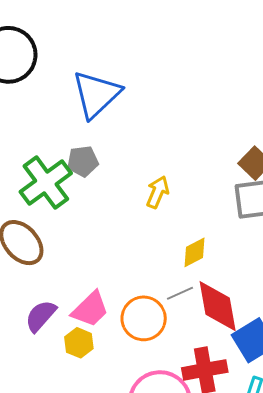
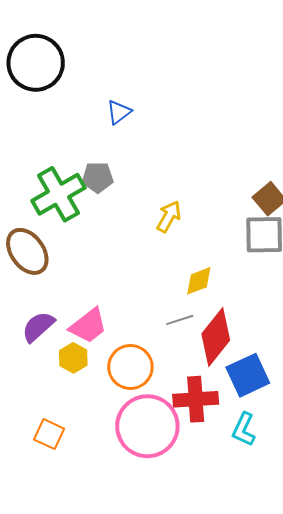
blue triangle: (96, 94) -> (119, 112), size x0.5
red diamond: (218, 306) -> (216, 337), turned 42
orange circle: (144, 318) -> (130, 367), moved

